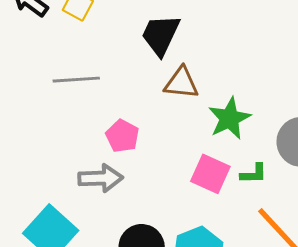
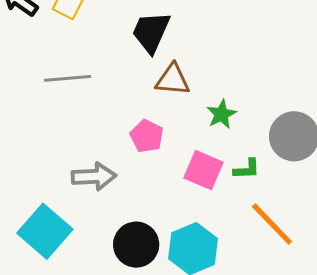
green star: (229, 118) -> (221, 114), size x0.7
pink pentagon: (122, 136) -> (147, 136), moved

